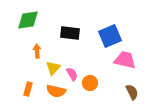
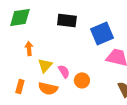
black rectangle: (70, 33) -> (67, 20), moved

